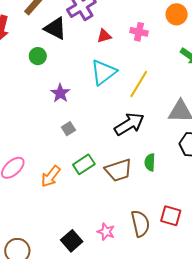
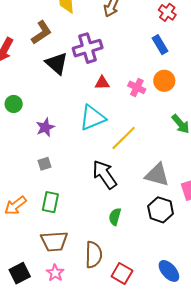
orange circle: (177, 14) -> (164, 81), moved
green circle: (38, 56) -> (14, 104), moved
black arrow: (129, 124) -> (105, 174), turned -108
green rectangle: (84, 164) -> (50, 202), turned -60
brown trapezoid: (118, 170) -> (54, 241), moved
brown semicircle: (140, 223) -> (94, 255), moved

